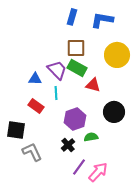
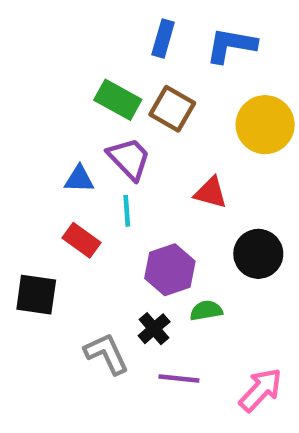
brown square: (76, 48) -> (172, 109), turned 30
green rectangle: (77, 68) -> (118, 100), moved
gray L-shape: (32, 152) -> (106, 354), moved
purple line: (79, 167) -> (179, 379), turned 60
pink arrow: (98, 172) -> (261, 390), moved

